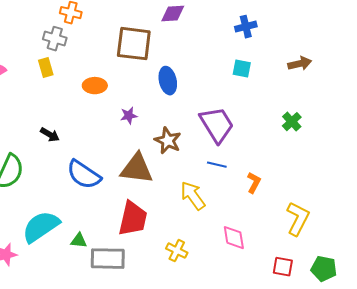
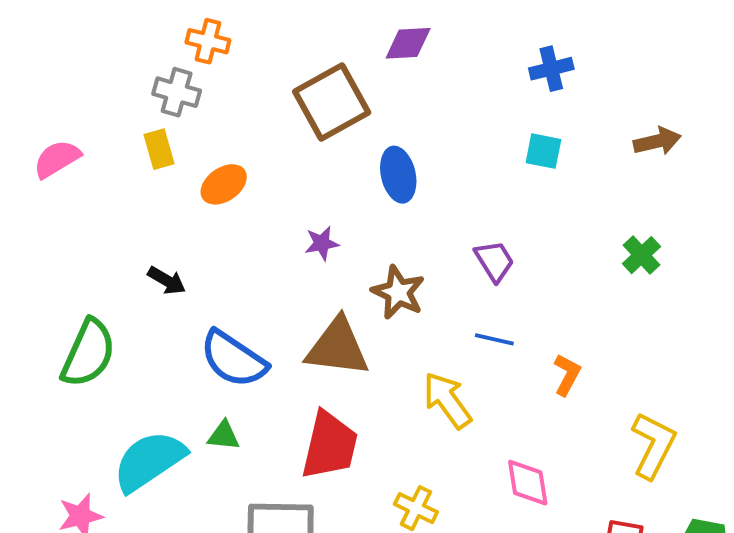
brown square: (134, 44) -> (332, 102), turned -36
orange ellipse: (95, 86) -> (224, 184), moved, turned -35
purple trapezoid: (217, 125) -> (494, 261), size x0.6
green triangle: (79, 241) -> (224, 436), moved

